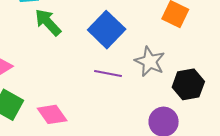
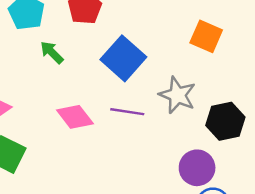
green arrow: (48, 22) -> (52, 52), size x0.7
pink diamond: (52, 114) -> (75, 117), moved

